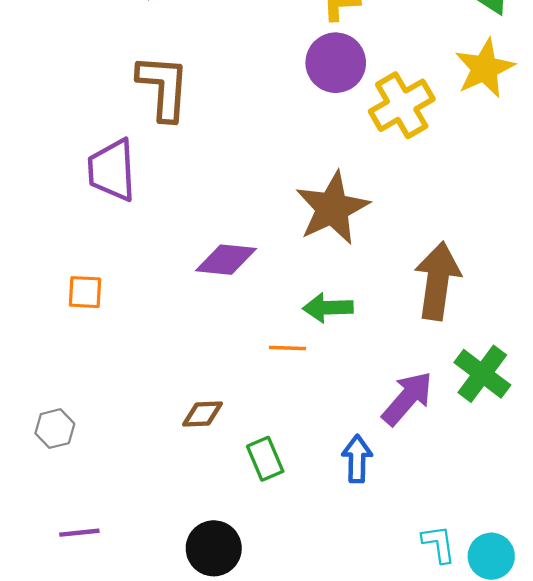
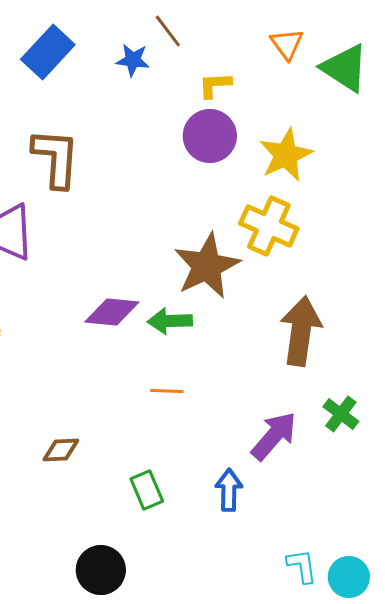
yellow star: (485, 68) -> (286, 155), moved
yellow cross: (402, 105) -> (269, 226), moved, turned -36
green arrow: (328, 308) -> (170, 321), moved
green cross: (482, 374) -> (341, 414), size x0.7
brown diamond: (203, 414) -> (61, 450), moved

